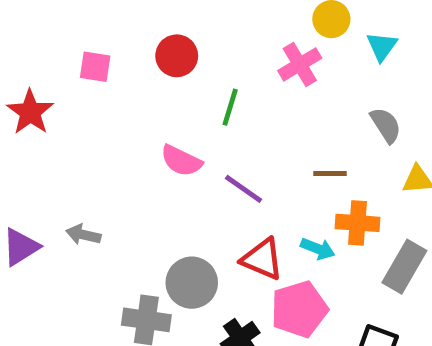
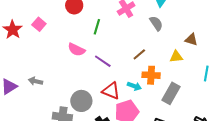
pink square: (95, 67) -> (39, 24), moved, turned 32
gray semicircle: (386, 125) -> (156, 23), moved
brown line: (330, 173) -> (139, 54), turned -40

